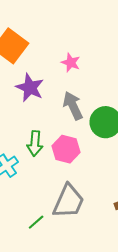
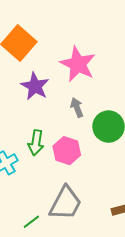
pink star: (71, 63) -> (78, 64), size x1.8
gray arrow: (73, 106) -> (77, 108), size x0.7

